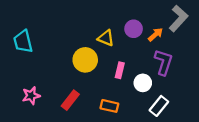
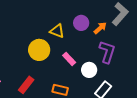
pink rectangle: (120, 70) -> (69, 59), turned -56

